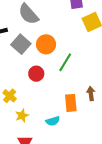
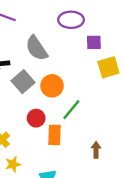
orange rectangle: (71, 103) -> (54, 135), moved

